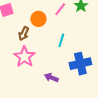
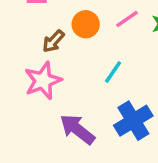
blue cross: (80, 64) -> (133, 121), turned -35
purple arrow: (51, 78) -> (77, 129), size x1.5

